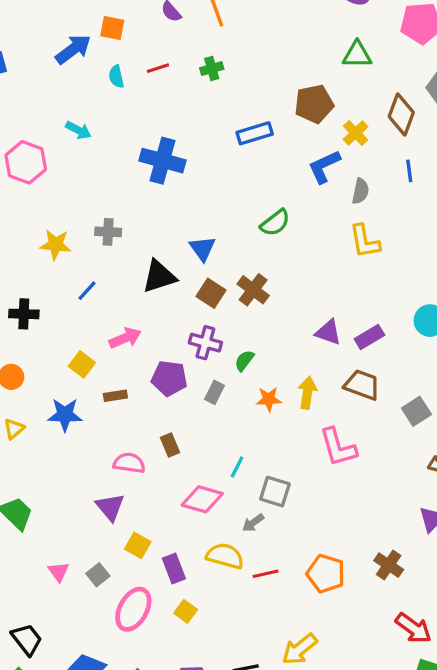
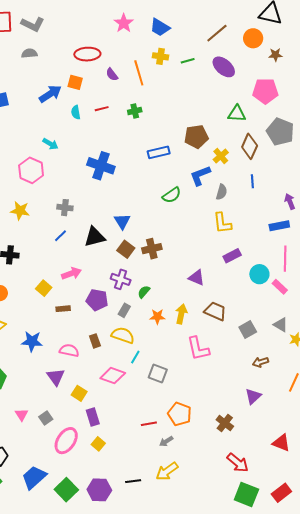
green triangle: (357, 55) -> (237, 114), moved
pink hexagon: (26, 162) -> (31, 170), moved
green semicircle: (275, 223) -> (172, 195), moved
yellow star: (55, 244) -> (20, 211), moved
brown cross: (253, 290) -> (152, 249), turned 36
blue line: (87, 291) -> (61, 236), moved
purple rectangle: (369, 337) -> (232, 256), moved
blue star: (65, 415) -> (32, 341), moved
gray arrow: (253, 523) -> (166, 441), moved
yellow square: (138, 545) -> (79, 393), moved
yellow semicircle: (225, 556) -> (123, 335), moved
orange pentagon: (326, 574) -> (180, 414), moved

